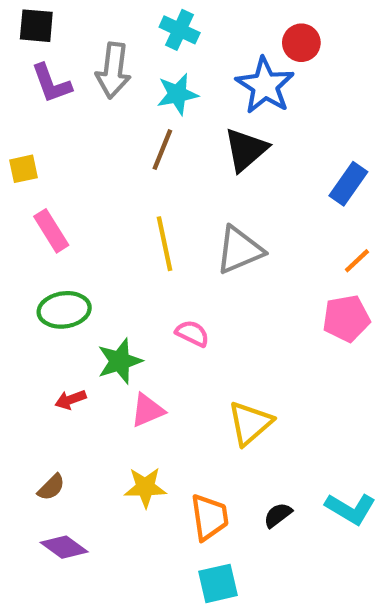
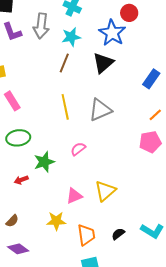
pink semicircle: (192, 333) -> (78, 149), turned -63
pink triangle: (147, 410) -> (74, 196), moved

